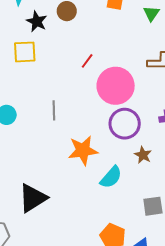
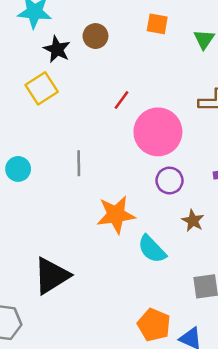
yellow square: (25, 52) -> (42, 88), turned -30
purple circle: (125, 124) -> (170, 181), size x0.7
cyan semicircle: (111, 177) -> (152, 249), turned 95

